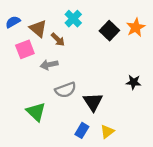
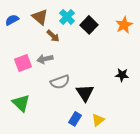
brown triangle: (38, 28) -> (40, 17), moved
black square: (109, 31) -> (89, 25), moved
pink square: (25, 49) -> (23, 63), moved
green triangle: (36, 112) -> (21, 103), moved

